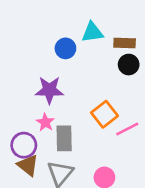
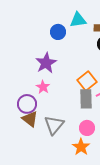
purple star: (49, 90) -> (46, 63), turned -30
gray rectangle: (64, 138) -> (86, 99), moved

